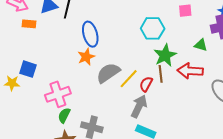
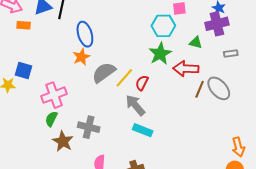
cyan hexagon: (153, 28) -> (163, 26), moved
brown line: (161, 74) -> (200, 89), moved, turned 30
gray arrow: (139, 106) -> (135, 105), turned -65
green semicircle: (64, 115) -> (51, 119), moved

